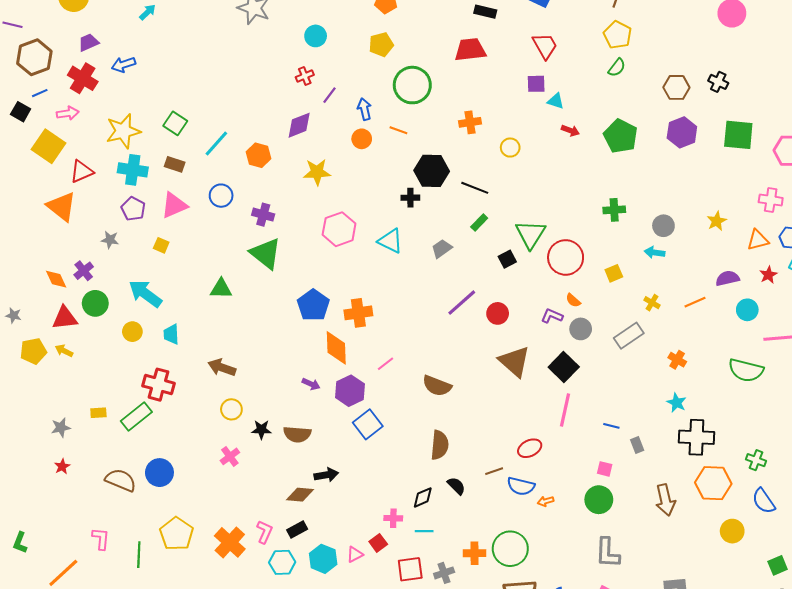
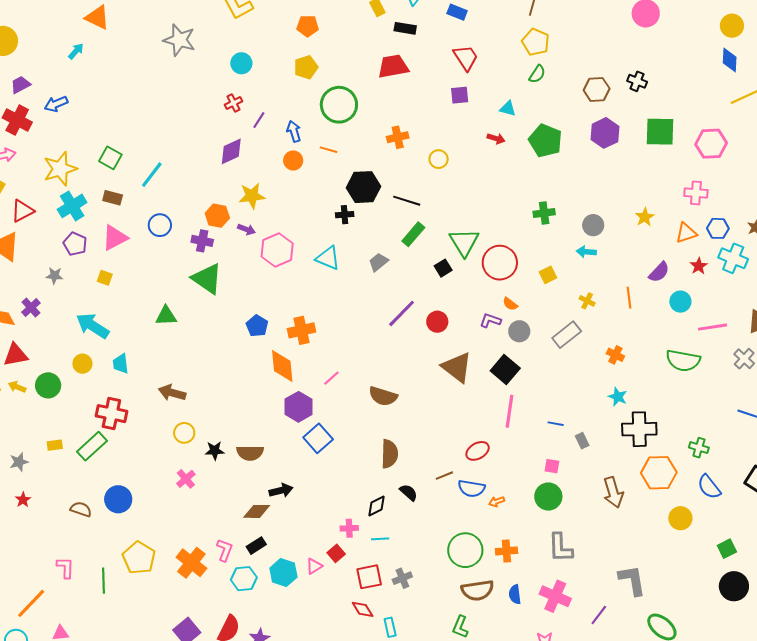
cyan triangle: (556, 101) -> (508, 108), moved
orange hexagon: (258, 155) -> (217, 216), moved
cyan cross: (133, 170) -> (72, 206), turned -36
green rectangle: (479, 223) -> (413, 234), size x1.4
purple semicircle: (727, 278) -> (659, 272), turned 150
orange line: (695, 302) -> (629, 298), turned -70
green circle: (95, 303) -> (48, 385), moved
blue pentagon: (313, 305) -> (257, 326), size x0.7
purple arrow: (311, 384) -> (246, 229), moved
brown semicircle: (121, 480) -> (81, 509), size x0.7
orange cross: (475, 553) -> (506, 551), moved

